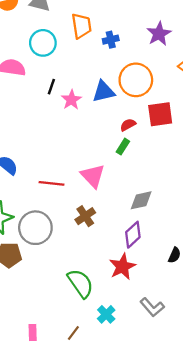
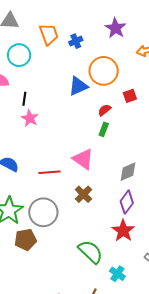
black line: (51, 87) -> (24, 99), moved
pink star: (71, 100) -> (30, 118), moved
red square: (160, 114) -> (130, 96), size x0.6

